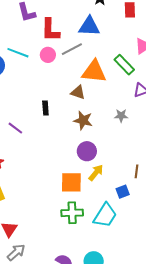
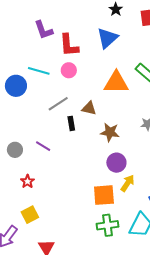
blue triangle: (89, 26) -> (107, 38), turned -40
gray line: (72, 49) -> (58, 104), moved
brown triangle: (78, 92) -> (89, 108), moved

